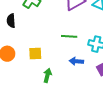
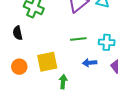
yellow square: (35, 54) -> (47, 62), size x1.5

